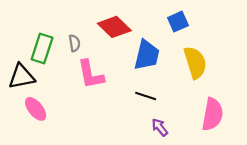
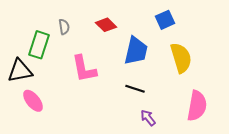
red diamond: (114, 27) -> (106, 25), size x0.7
gray semicircle: (74, 43) -> (64, 27), moved

